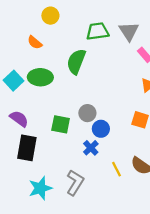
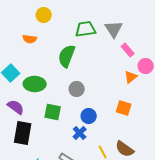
orange semicircle: (35, 42) -> (30, 39), turned -32
green ellipse: (40, 77) -> (35, 84), moved
gray circle: (87, 113) -> (77, 89), moved

